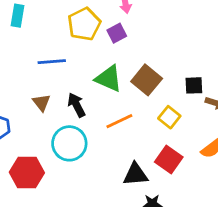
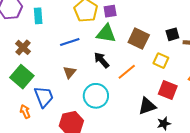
purple square: (117, 33) -> (110, 11), turned 32
green triangle: (109, 79) -> (106, 34), moved
brown triangle: (41, 103) -> (70, 72), turned 32
black arrow: (76, 105) -> (102, 60), moved

